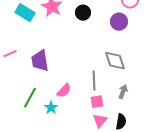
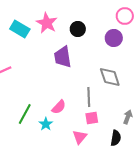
purple trapezoid: (40, 61) -> (63, 57), moved
gray arrow: (123, 92) -> (128, 117), moved
pink triangle: (100, 121) -> (80, 137), moved

